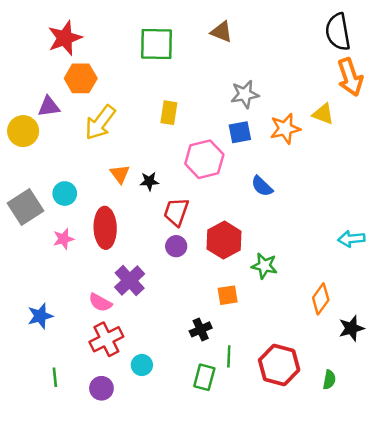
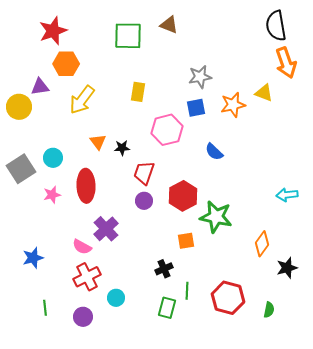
brown triangle: (222, 32) -> (169, 25), moved
green star: (264, 266) -> (216, 217), size x1.5

